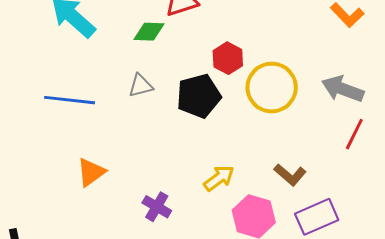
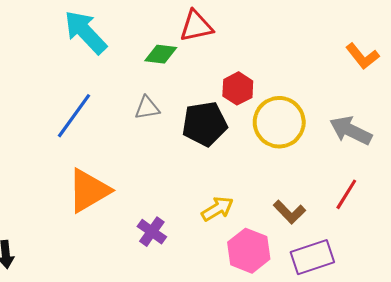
blue line: (70, 100) -> (74, 116), turned -66
red line: (354, 134) -> (346, 194), moved
orange triangle: (91, 172) -> (89, 191), size x1.5

